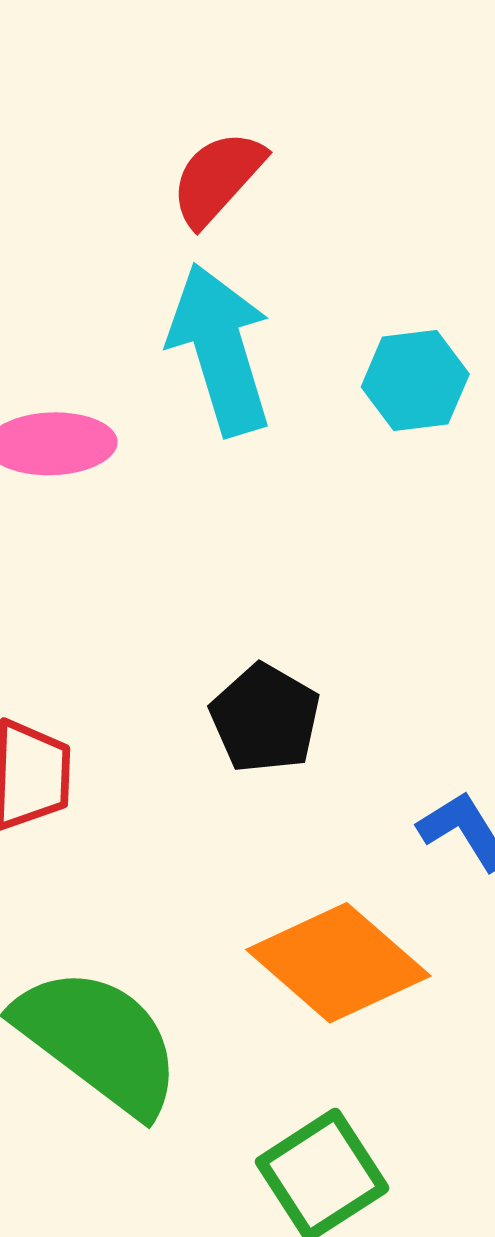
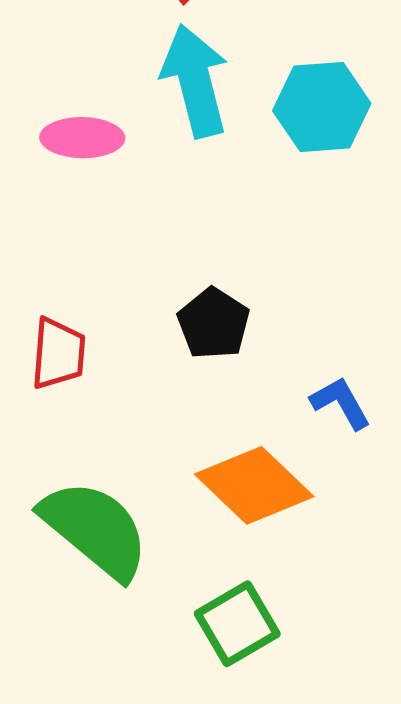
cyan hexagon: (415, 381) -> (322, 107), size x1.4

